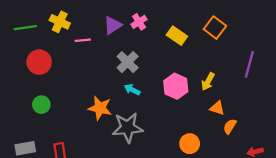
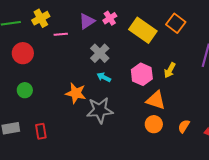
yellow cross: (60, 22) -> (41, 18), turned 36
yellow rectangle: (177, 36) -> (143, 30), size x1.5
orange triangle: (217, 108) -> (156, 100), moved, size x1.5
orange semicircle: (230, 126) -> (184, 126), moved

